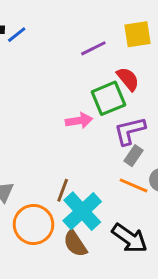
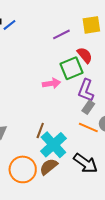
purple L-shape: (130, 131) -> (86, 90), turned -55
orange circle: (34, 224) -> (23, 169), moved
brown semicircle: (75, 244) -> (49, 167), turned 84

